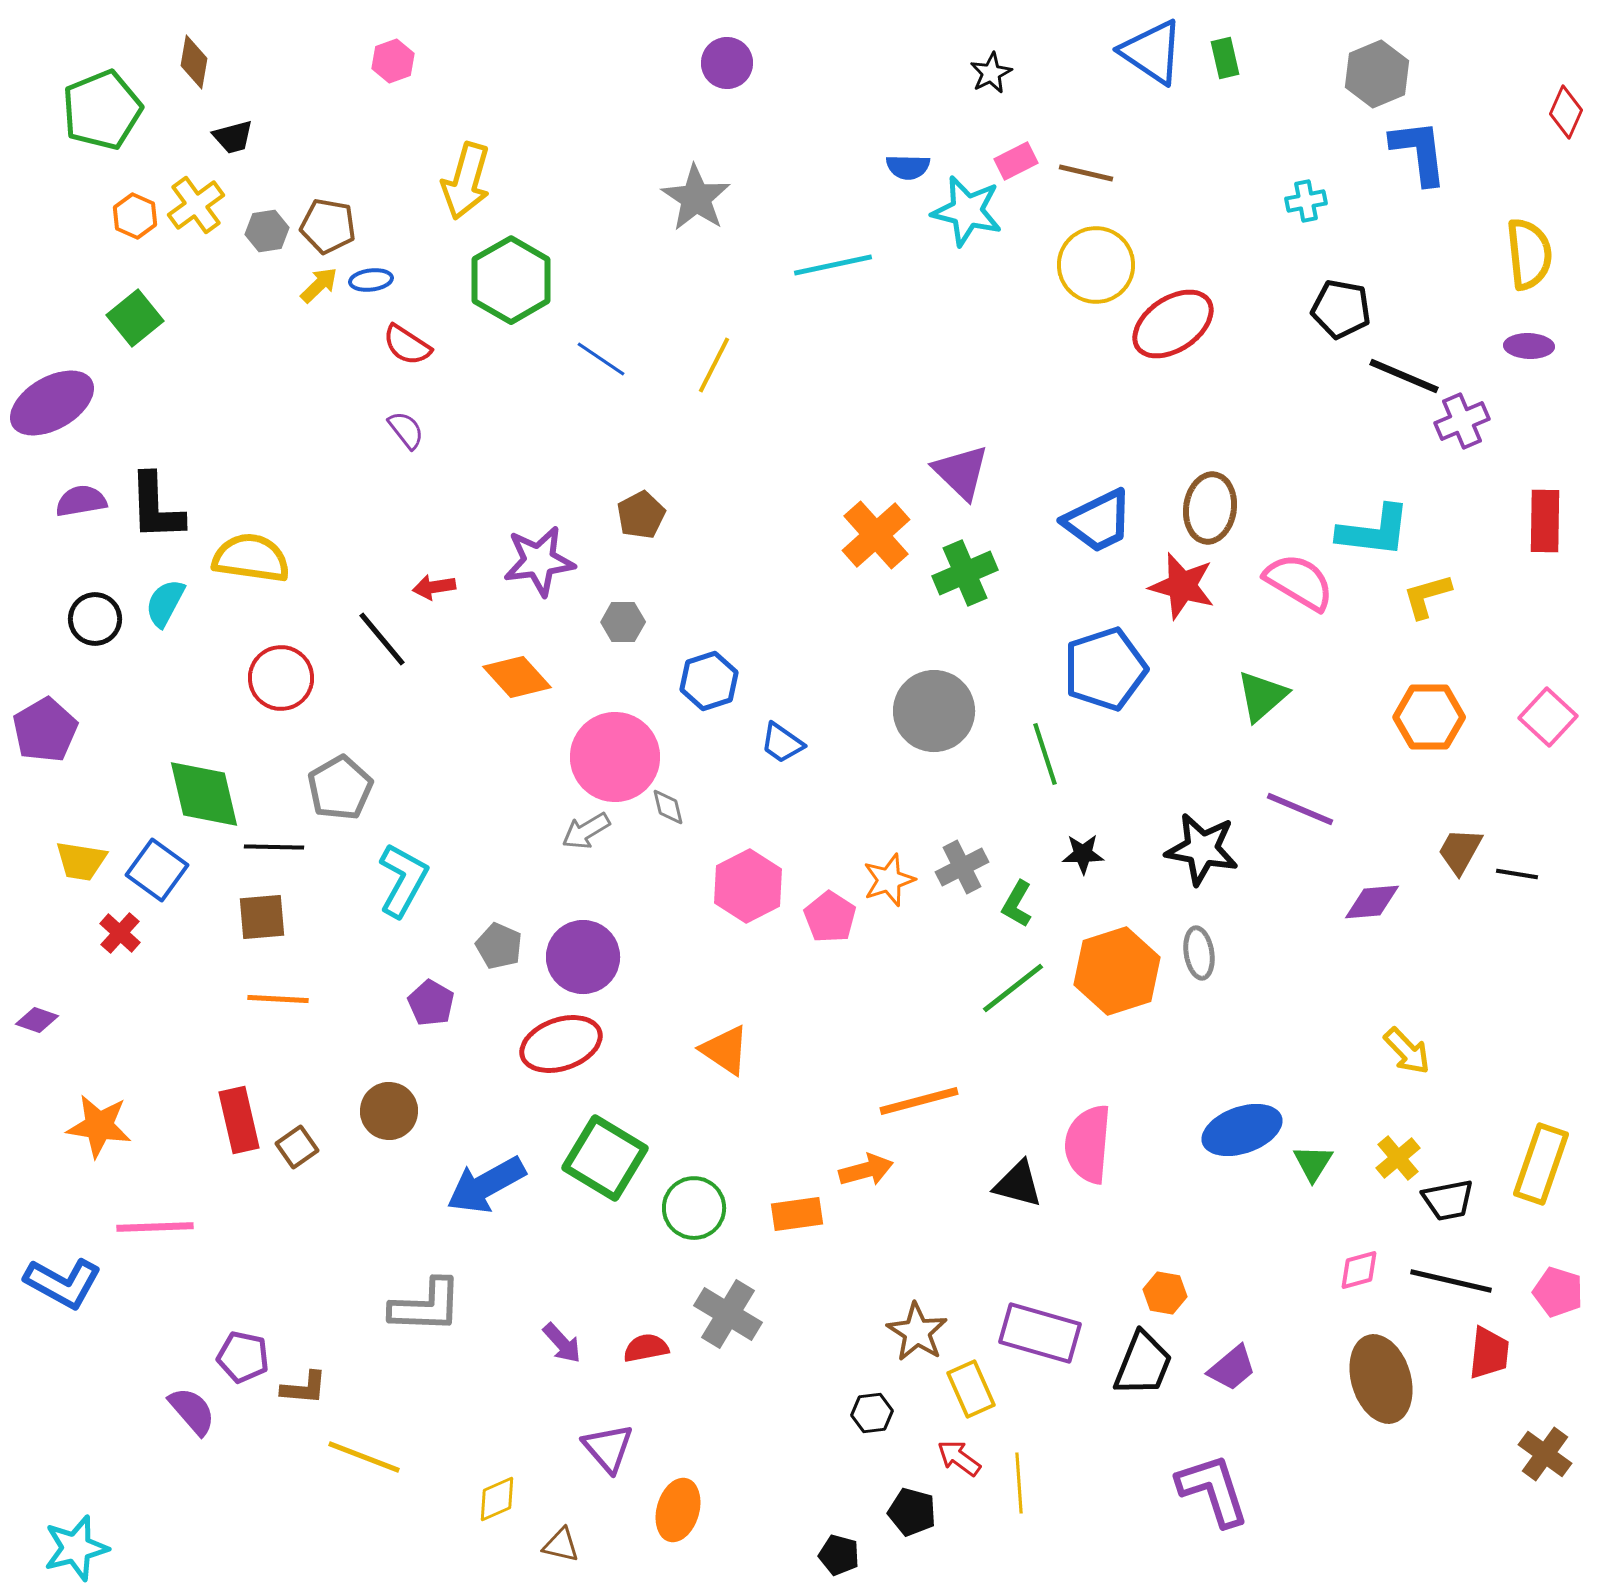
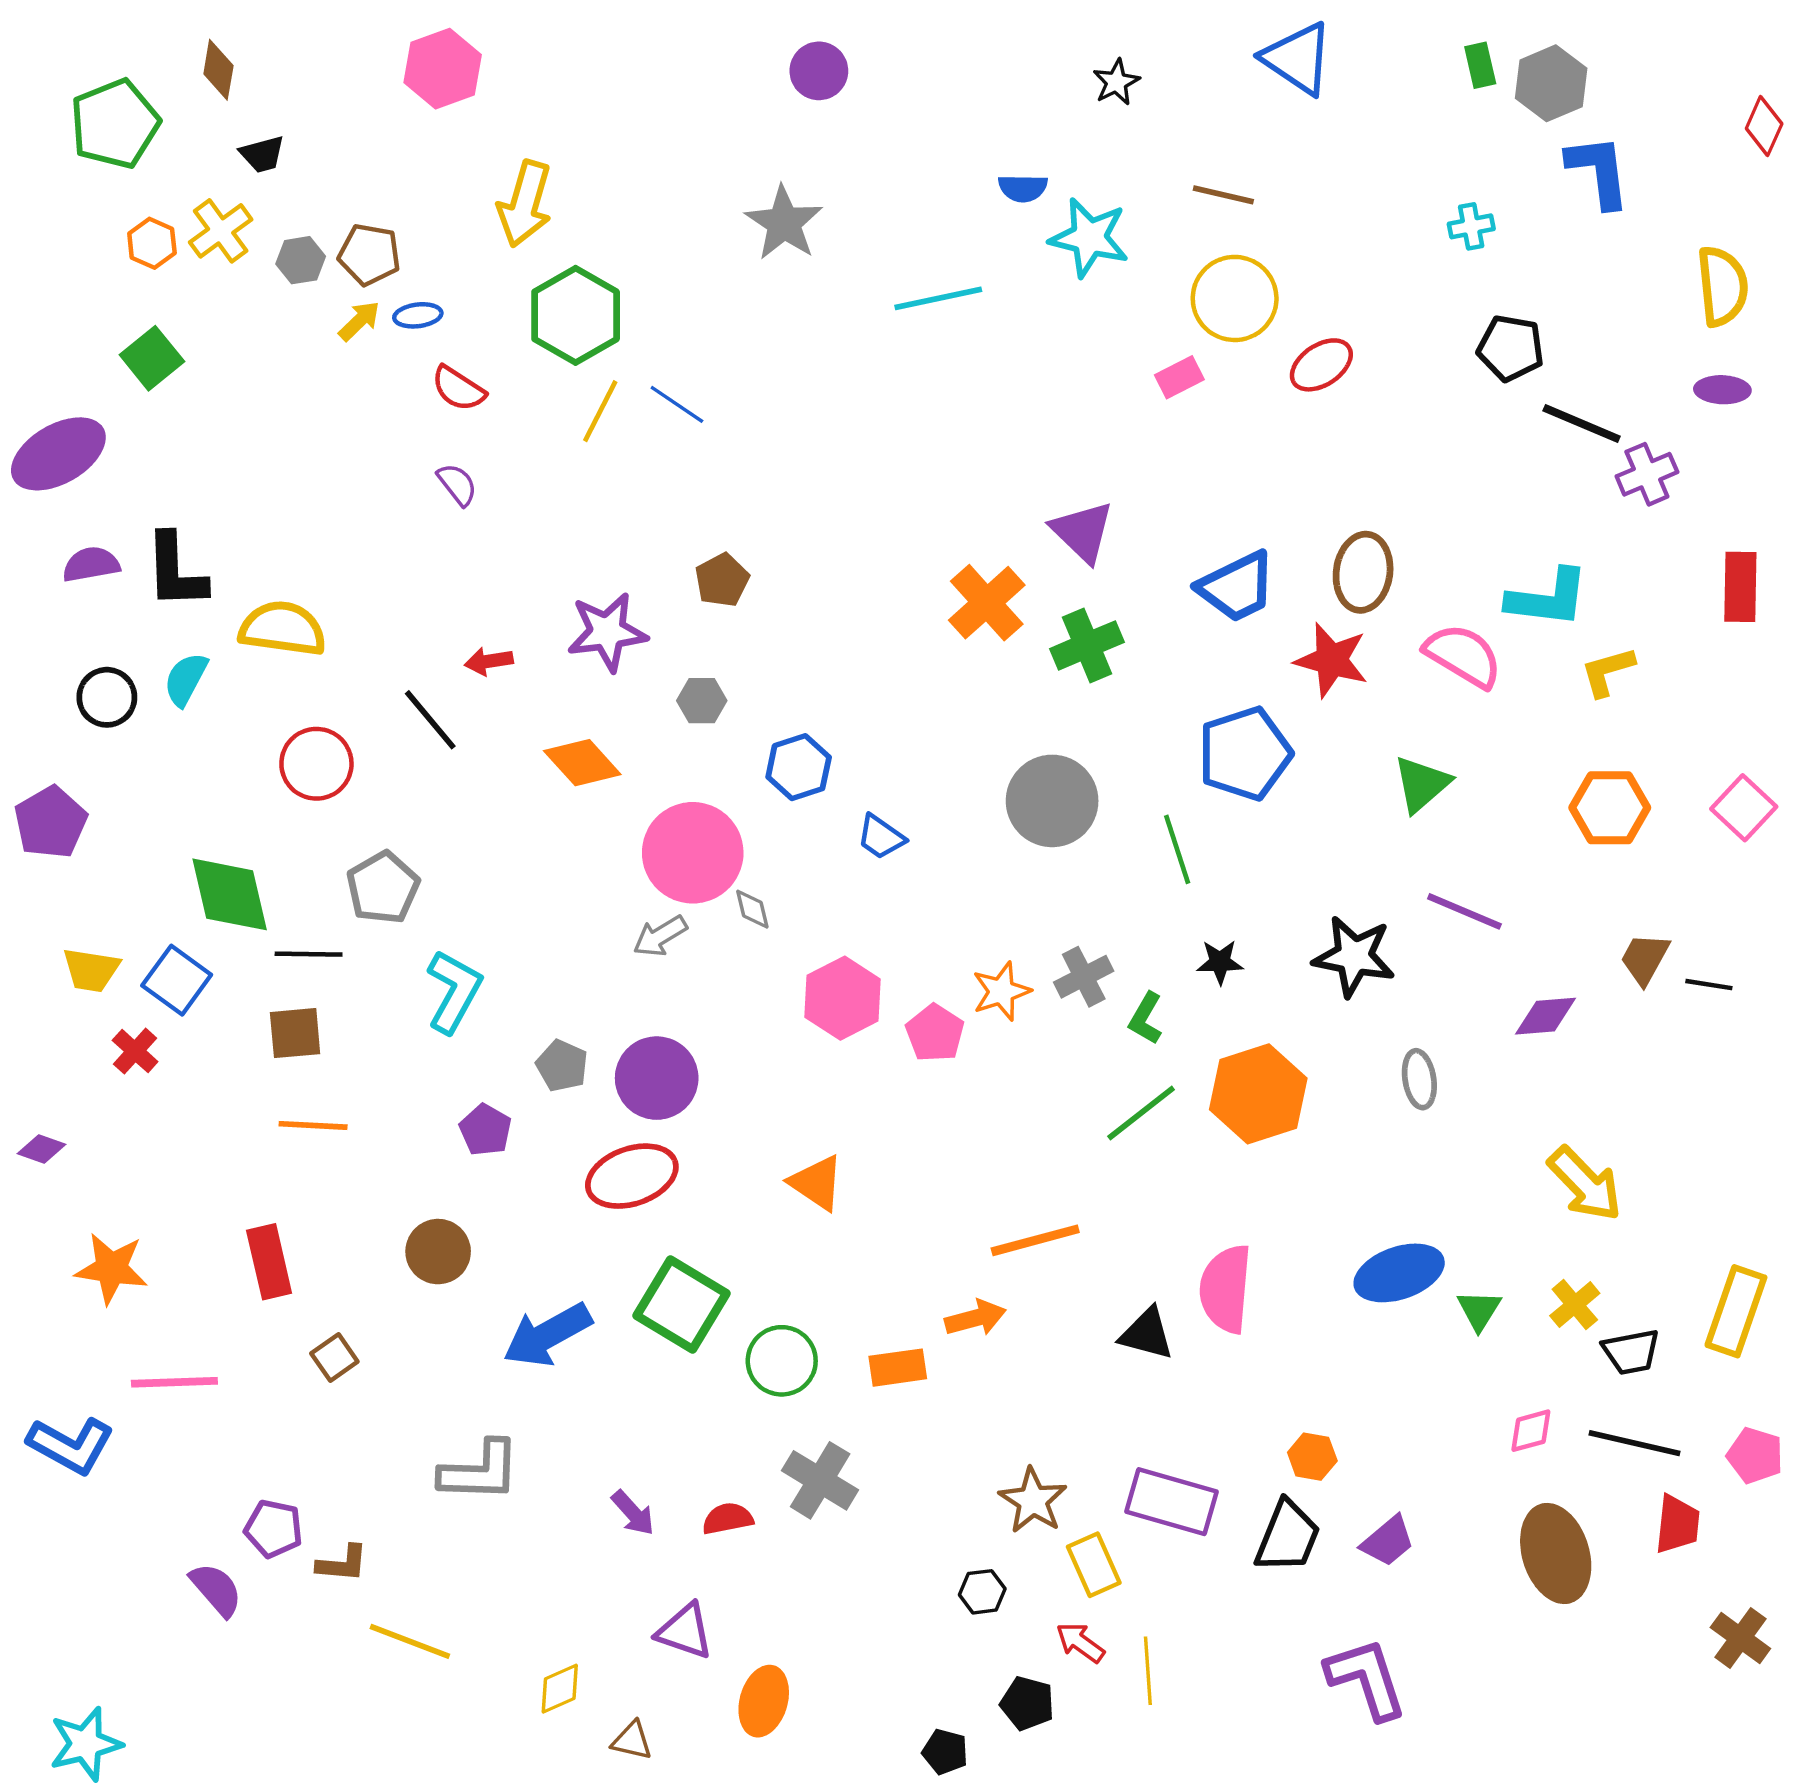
green rectangle: (1225, 58) -> (1480, 65), moved
pink hexagon: (393, 61) -> (443, 69), size x1.6
pink rectangle: (1016, 161) -> (1179, 377), moved
red ellipse: (1173, 324) -> (1321, 365), size x0.7
yellow line: (714, 365) -> (600, 411), moved
gray ellipse: (1199, 953) -> (1419, 1079), moved
yellow arrow: (1407, 1051) -> (1585, 1184), size x1.4
brown square: (297, 1147) -> (334, 1357), moved
purple triangle: (608, 1448) -> (685, 1631), turned -30

